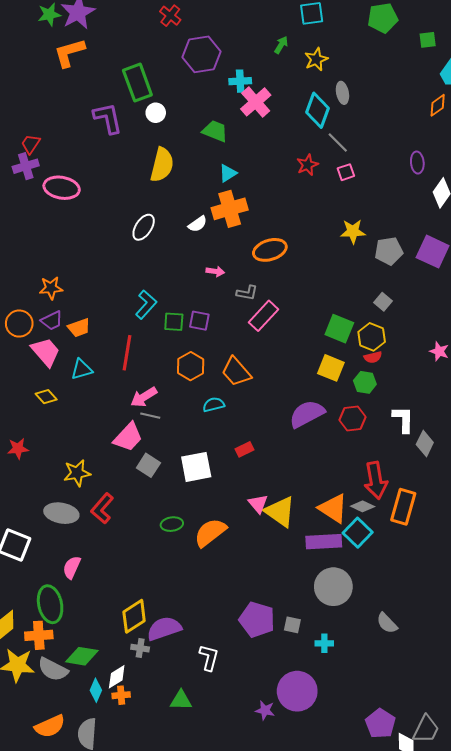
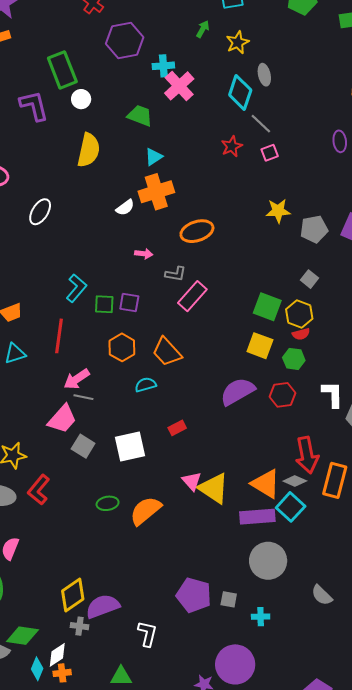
white ellipse: (144, 227) -> (40, 212), moved

